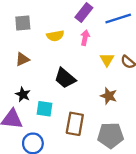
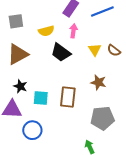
brown triangle: (22, 59) -> (18, 54), size x1.6
black trapezoid: (65, 78) -> (61, 52), moved
brown rectangle: (75, 124) -> (68, 97), moved

